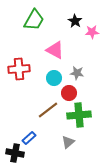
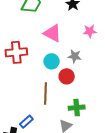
pink star: (92, 32) -> (90, 31), moved
brown line: (48, 110) -> (45, 94), turned -50
green cross: (79, 115) -> (77, 108), moved, size x0.7

